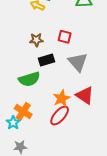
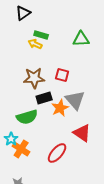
brown star: (36, 40) -> (34, 78), size x1.5
orange star: (62, 98) -> (60, 108), moved
cyan star: (13, 123) -> (11, 139), moved

